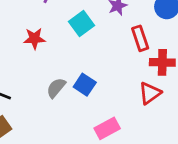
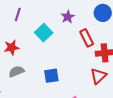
blue square: (85, 85) -> (51, 76), turned -35
gray semicircle: (56, 88) -> (16, 71), moved, turned 35

